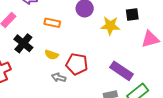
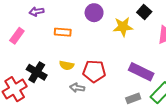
black square: (132, 15) -> (144, 12), turned -32
black cross: (23, 43) -> (37, 72), moved

